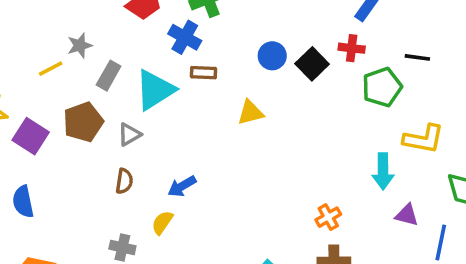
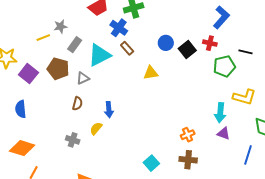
brown rectangle: (203, 73) -> (127, 48), turned 40
brown pentagon: (83, 122) -> (58, 69), turned 30
blue arrow: (182, 186) -> (109, 110), turned -70
purple triangle: (407, 215) -> (224, 133), moved

